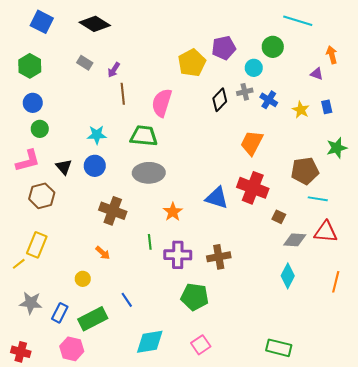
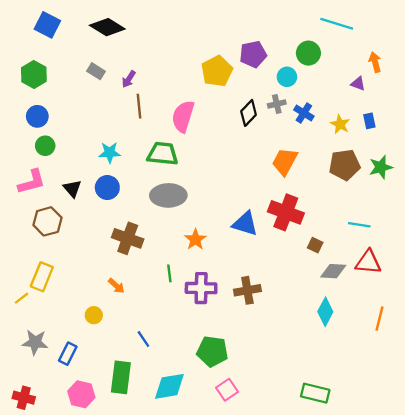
brown pentagon: (305, 171) -> (345, 165), moved
green pentagon: (195, 297) -> (212, 351), moved
green rectangle: (93, 319) -> (121, 377), moved, turned -56

